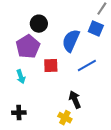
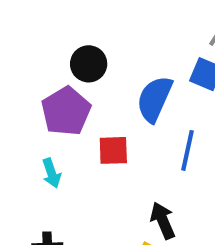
blue line: (87, 66) -> (188, 150), turned -48

